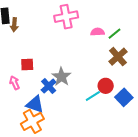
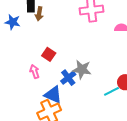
red square: (27, 64) -> (49, 54), turned 32
gray star: (61, 77) -> (82, 69), turned -30

